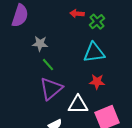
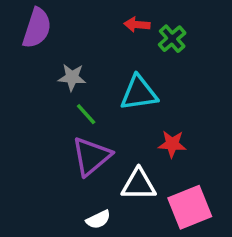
cyan triangle: (94, 53) -> (139, 93), moved

